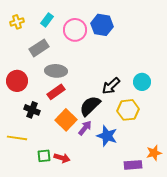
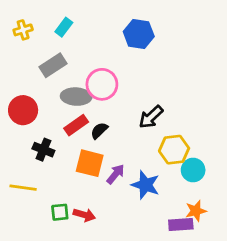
pink circle: (75, 30) -> (102, 84), moved
cyan circle: (142, 82) -> (193, 170), moved
black semicircle: (90, 106) -> (99, 131), moved, size x0.6
orange square: (66, 120) -> (90, 163), turned -30
orange star: (154, 153) -> (196, 211), moved

